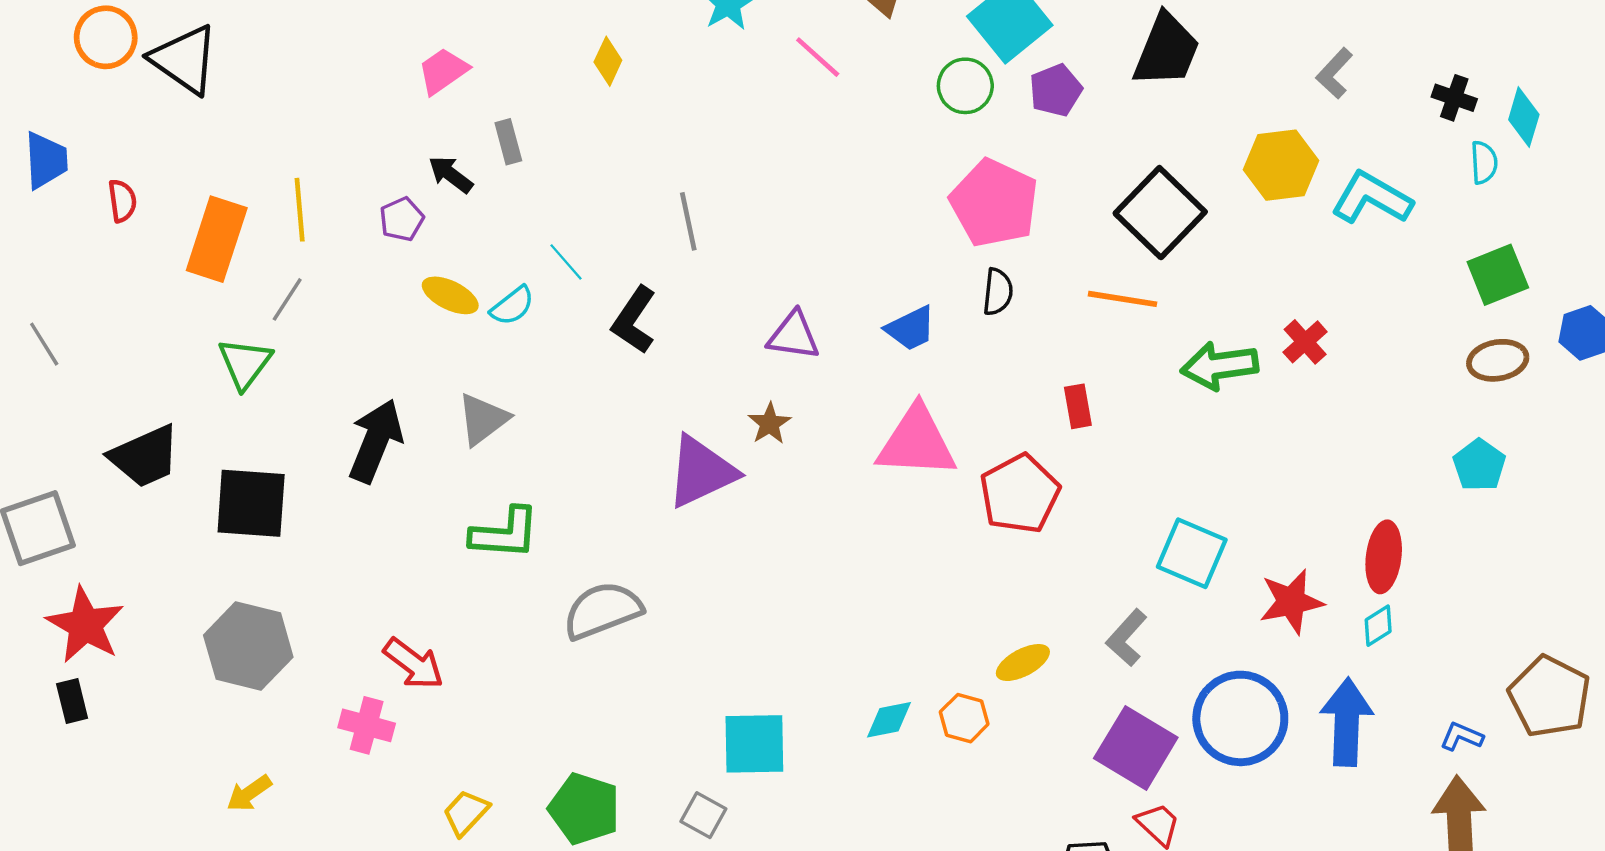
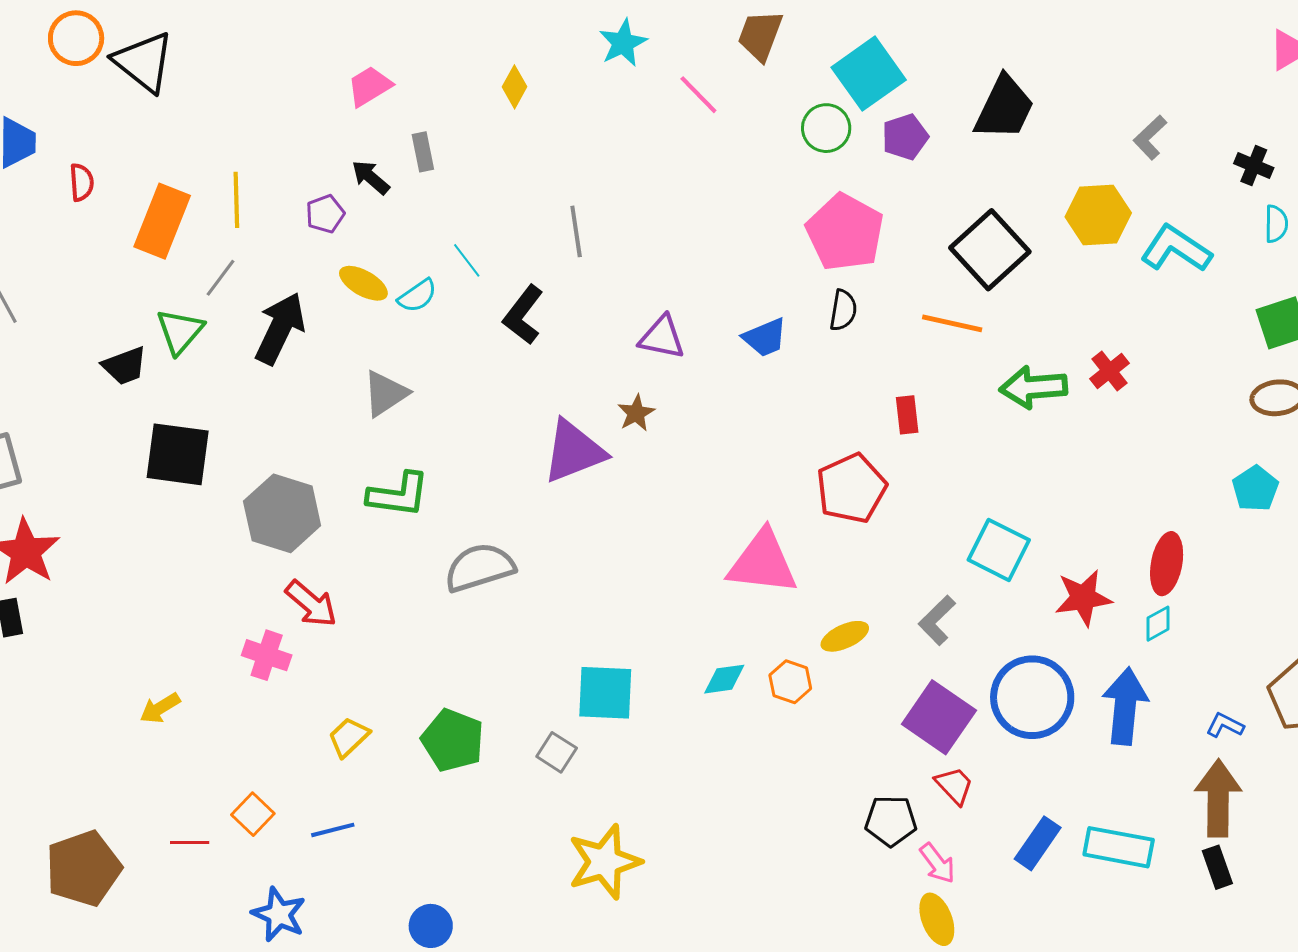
black arrow: (376, 441) -> (280, 328), moved
pink triangle: (917, 442) -> (763, 562), moved
black trapezoid: (145, 456) -> (125, 366), moved, size x0.7
gray hexagon: (248, 646) -> (282, 513), moved

